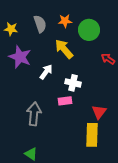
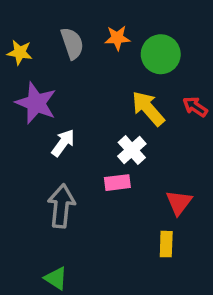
yellow arrow: (64, 49) -> (148, 108), moved
white arrow: (46, 72) -> (63, 143), moved
white cross: (73, 83) -> (132, 150), turned 35
yellow rectangle: (92, 135) -> (166, 244), size x0.6

